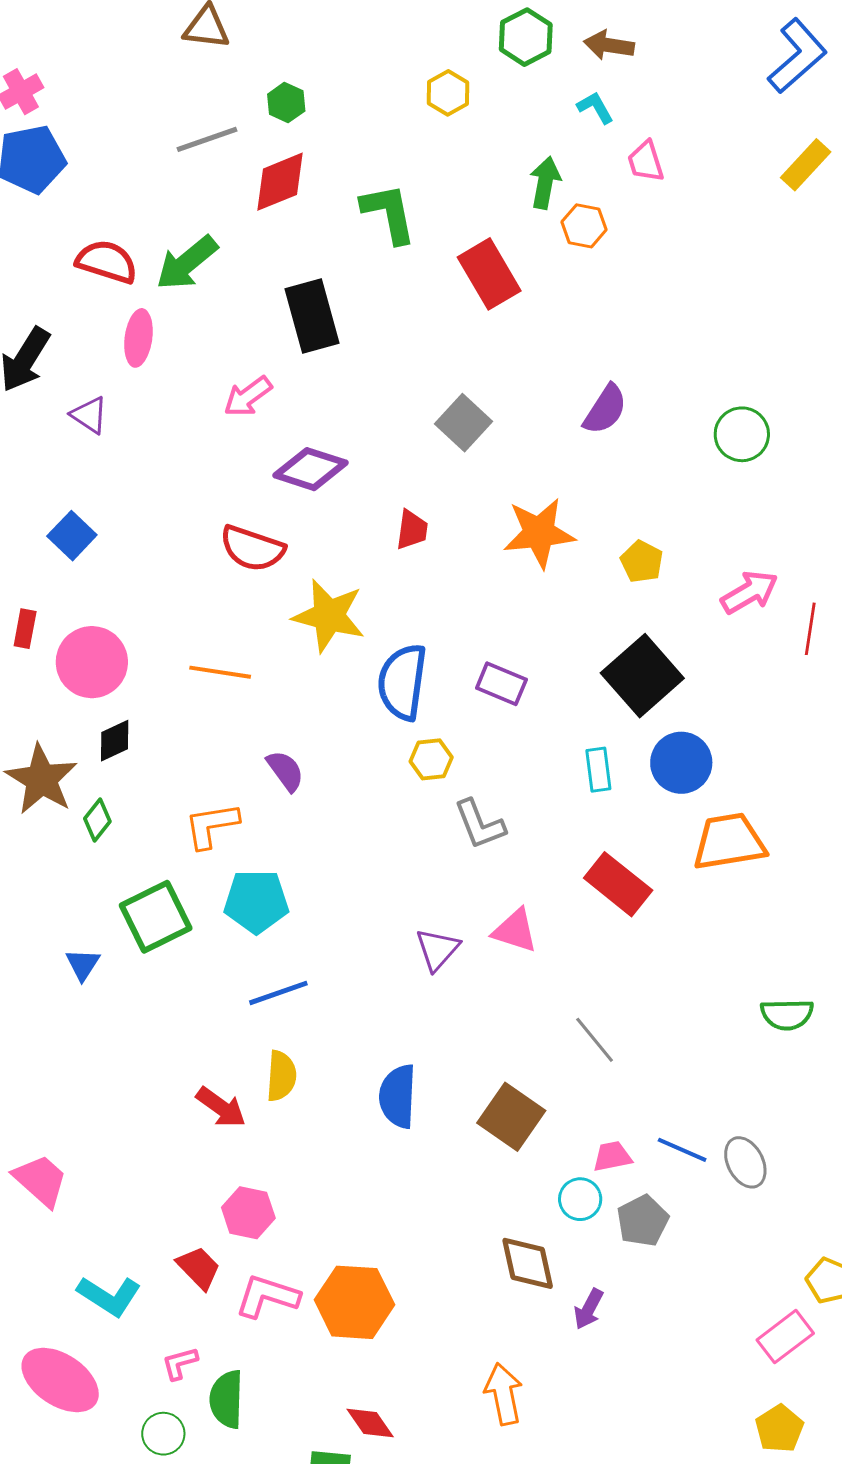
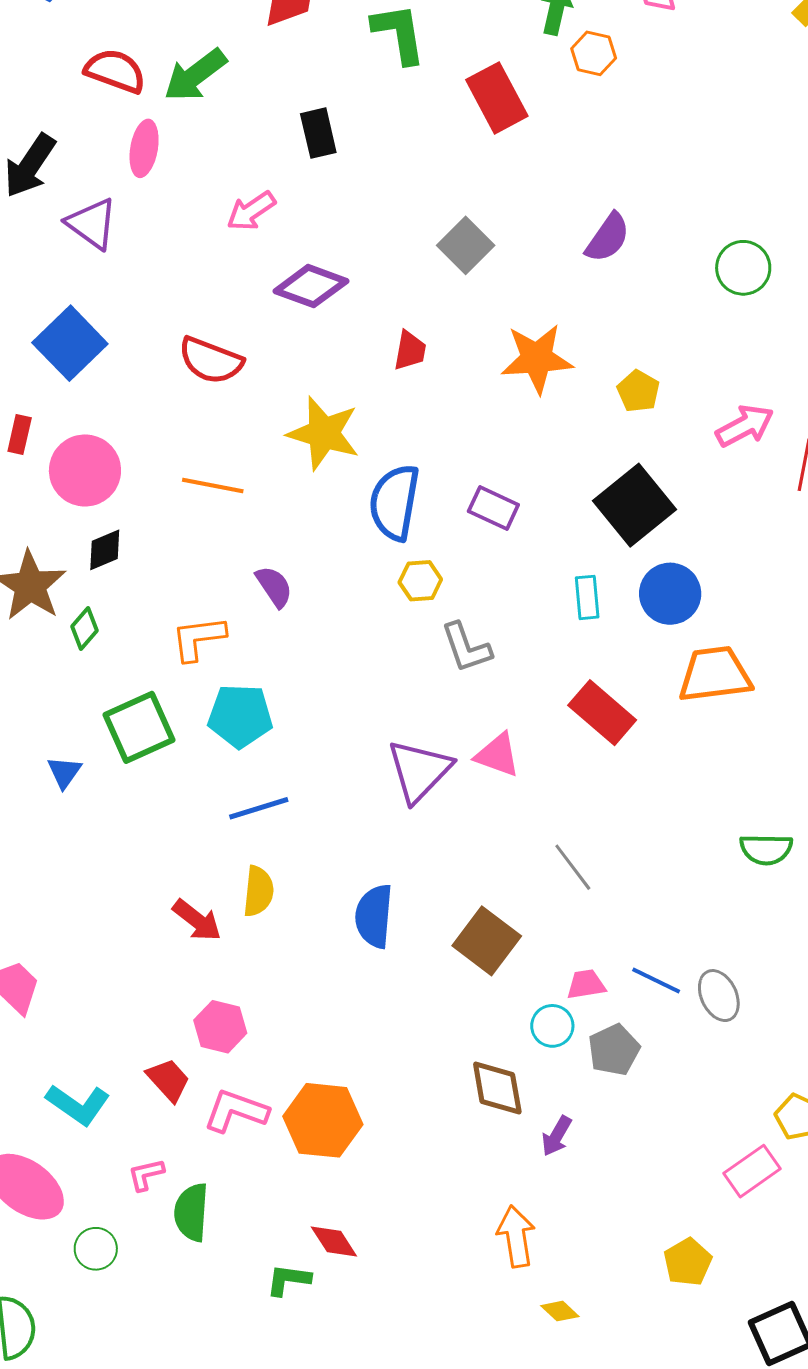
black rectangle: (312, 316) -> (318, 133), size x0.7
purple triangle: (89, 415) -> (92, 224), size x1.4
blue square: (72, 536) -> (70, 343), size x1.5
red semicircle: (252, 548) -> (211, 360), moved
purple triangle: (437, 949) -> (419, 771), size x1.5
orange arrow: (504, 1394) -> (516, 1236), moved
yellow pentagon: (779, 1429) -> (688, 1262), moved
green circle: (163, 1434) -> (96, 1249), moved

